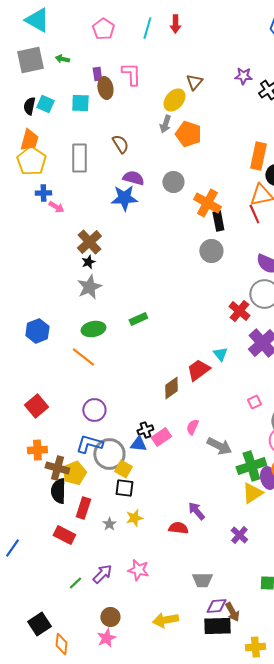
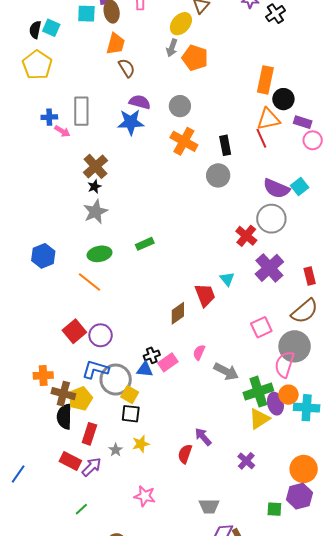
cyan square: (80, 103) -> (86, 14), moved
orange trapezoid: (29, 140) -> (116, 44), moved
gray rectangle: (79, 158) -> (81, 111), moved
yellow pentagon: (31, 161) -> (37, 65), moved
orange cross: (207, 203) -> (184, 141), moved
red trapezoid: (198, 370) -> (205, 295), turned 105
pink square: (254, 402) -> (261, 327), size x1.5
red square: (36, 406) -> (74, 331), moved
red semicircle: (178, 528) -> (185, 454), turned -78
purple arrow: (102, 574) -> (91, 467), moved

